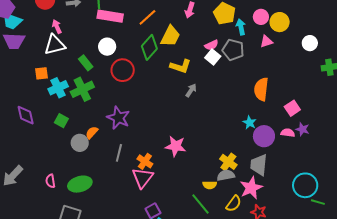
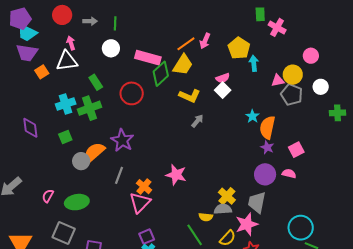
pink rectangle: (110, 16) -> (148, 58), moved
orange line: (147, 17) -> (186, 44), moved
pink circle: (261, 17) -> (311, 56), moved
yellow circle: (280, 22) -> (293, 75), moved
white circle: (107, 47) -> (111, 48), moved
gray pentagon: (233, 50) -> (292, 95), moved
orange square: (41, 73) -> (42, 72), moved, turned -32
green square: (61, 121) -> (65, 137), turned 32
cyan star: (250, 123) -> (252, 116), moved
purple star: (302, 129) -> (267, 147), moved
orange semicircle: (92, 133) -> (94, 152), size x1.6
pink semicircle: (50, 181) -> (48, 196), turned 32

